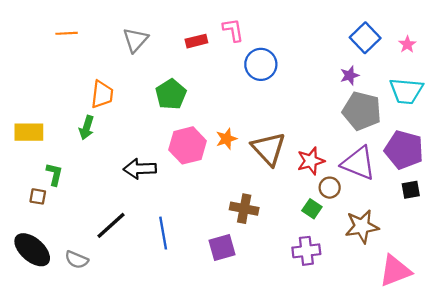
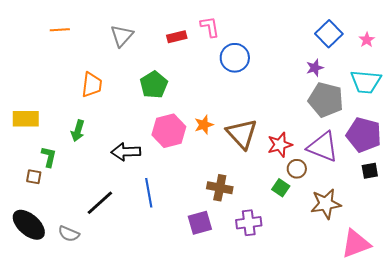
green arrow: (87, 128) -> (78, 131), moved
blue line: (163, 233) -> (149, 193), moved
purple cross: (306, 251) -> (249, 223), moved

